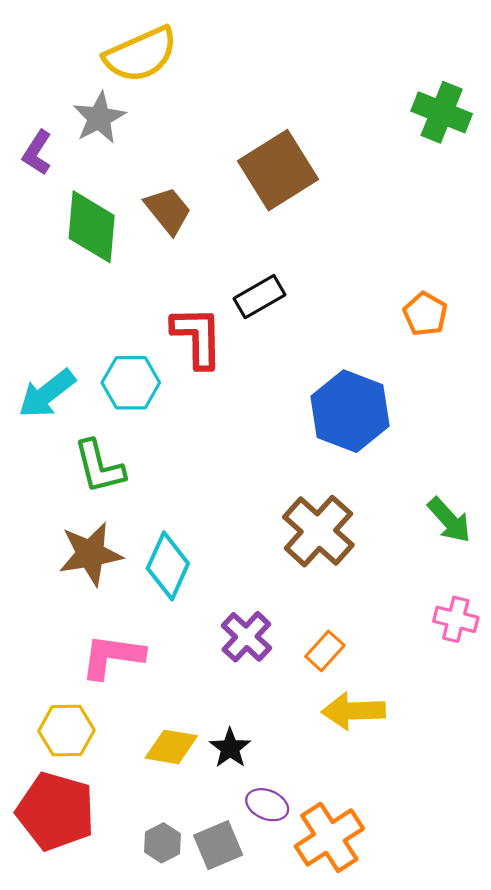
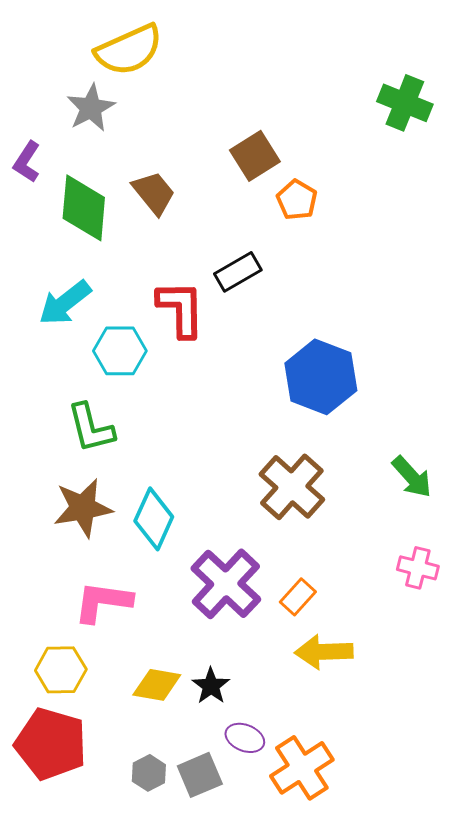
purple L-shape: (37, 153) -> (27, 162), moved
brown square: (278, 170) -> (255, 156), size x0.7
orange pentagon: (425, 314) -> (297, 200), moved
cyan arrow: (47, 394) -> (65, 303), moved
purple cross: (246, 637) -> (226, 584), size x1.5

